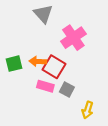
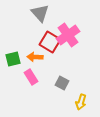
red square: (54, 67) -> (50, 42), moved
pink rectangle: (45, 86) -> (31, 77), moved, turned 42

